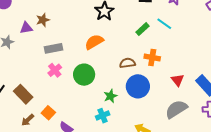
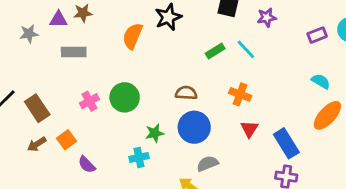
orange semicircle: (94, 42) -> (133, 36), moved, turned -48
gray rectangle: (53, 48) -> (74, 52), moved
orange cross: (152, 57) -> (240, 94), moved
pink cross: (55, 70) -> (89, 101), moved
gray semicircle: (176, 109) -> (207, 164), moved, size x0.7

